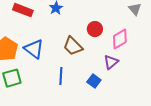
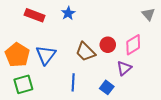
red circle: (95, 29) -> (108, 45), moved
blue triangle: (34, 49) -> (46, 55), turned 30

